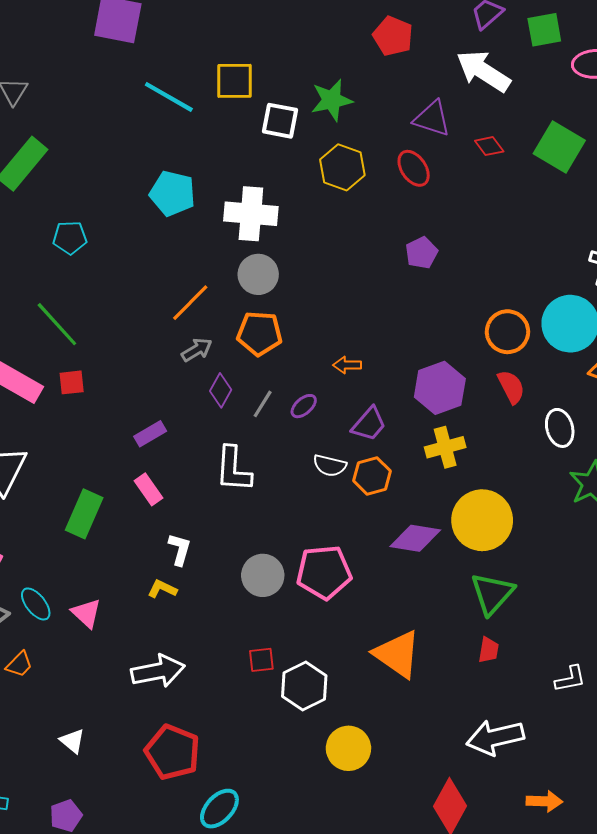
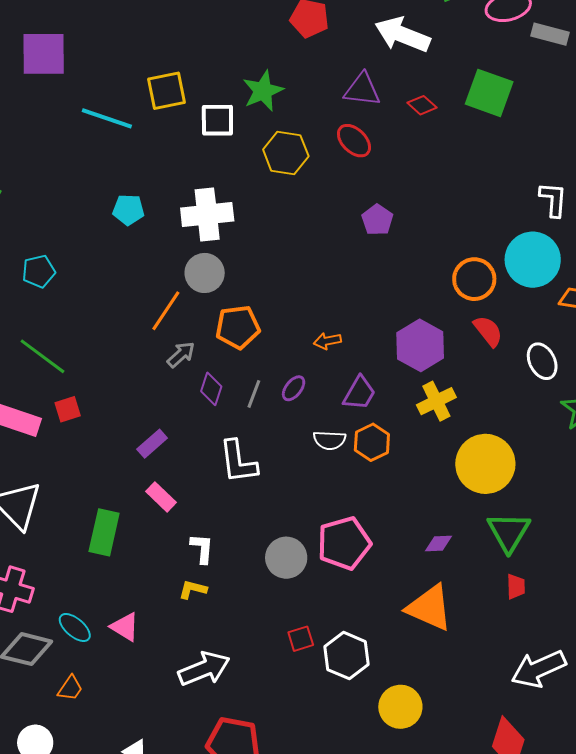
cyan pentagon: (172, 193) -> (128, 210), size x0.7
gray circle: (258, 274) -> (205, 273), moved
purple diamond: (415, 538) -> (439, 544), moved, size x0.6

